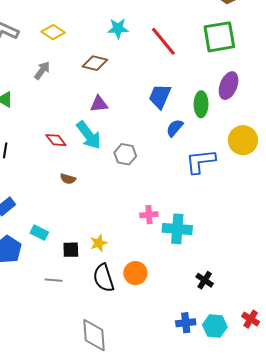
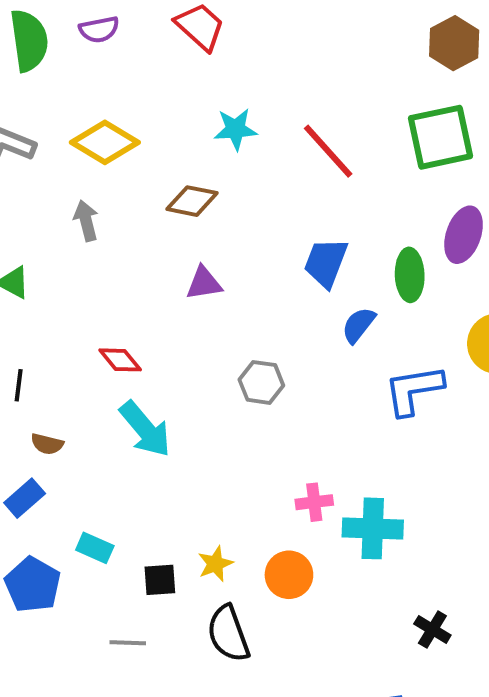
yellow diamond: (53, 32) -> (105, 142), size x1.4
gray arrow: (42, 70) -> (86, 221), turned -48
cyan arrow: (89, 135) -> (145, 429), moved
brown semicircle: (68, 179) -> (47, 444), moved
orange circle: (135, 273) -> (289, 575), moved

